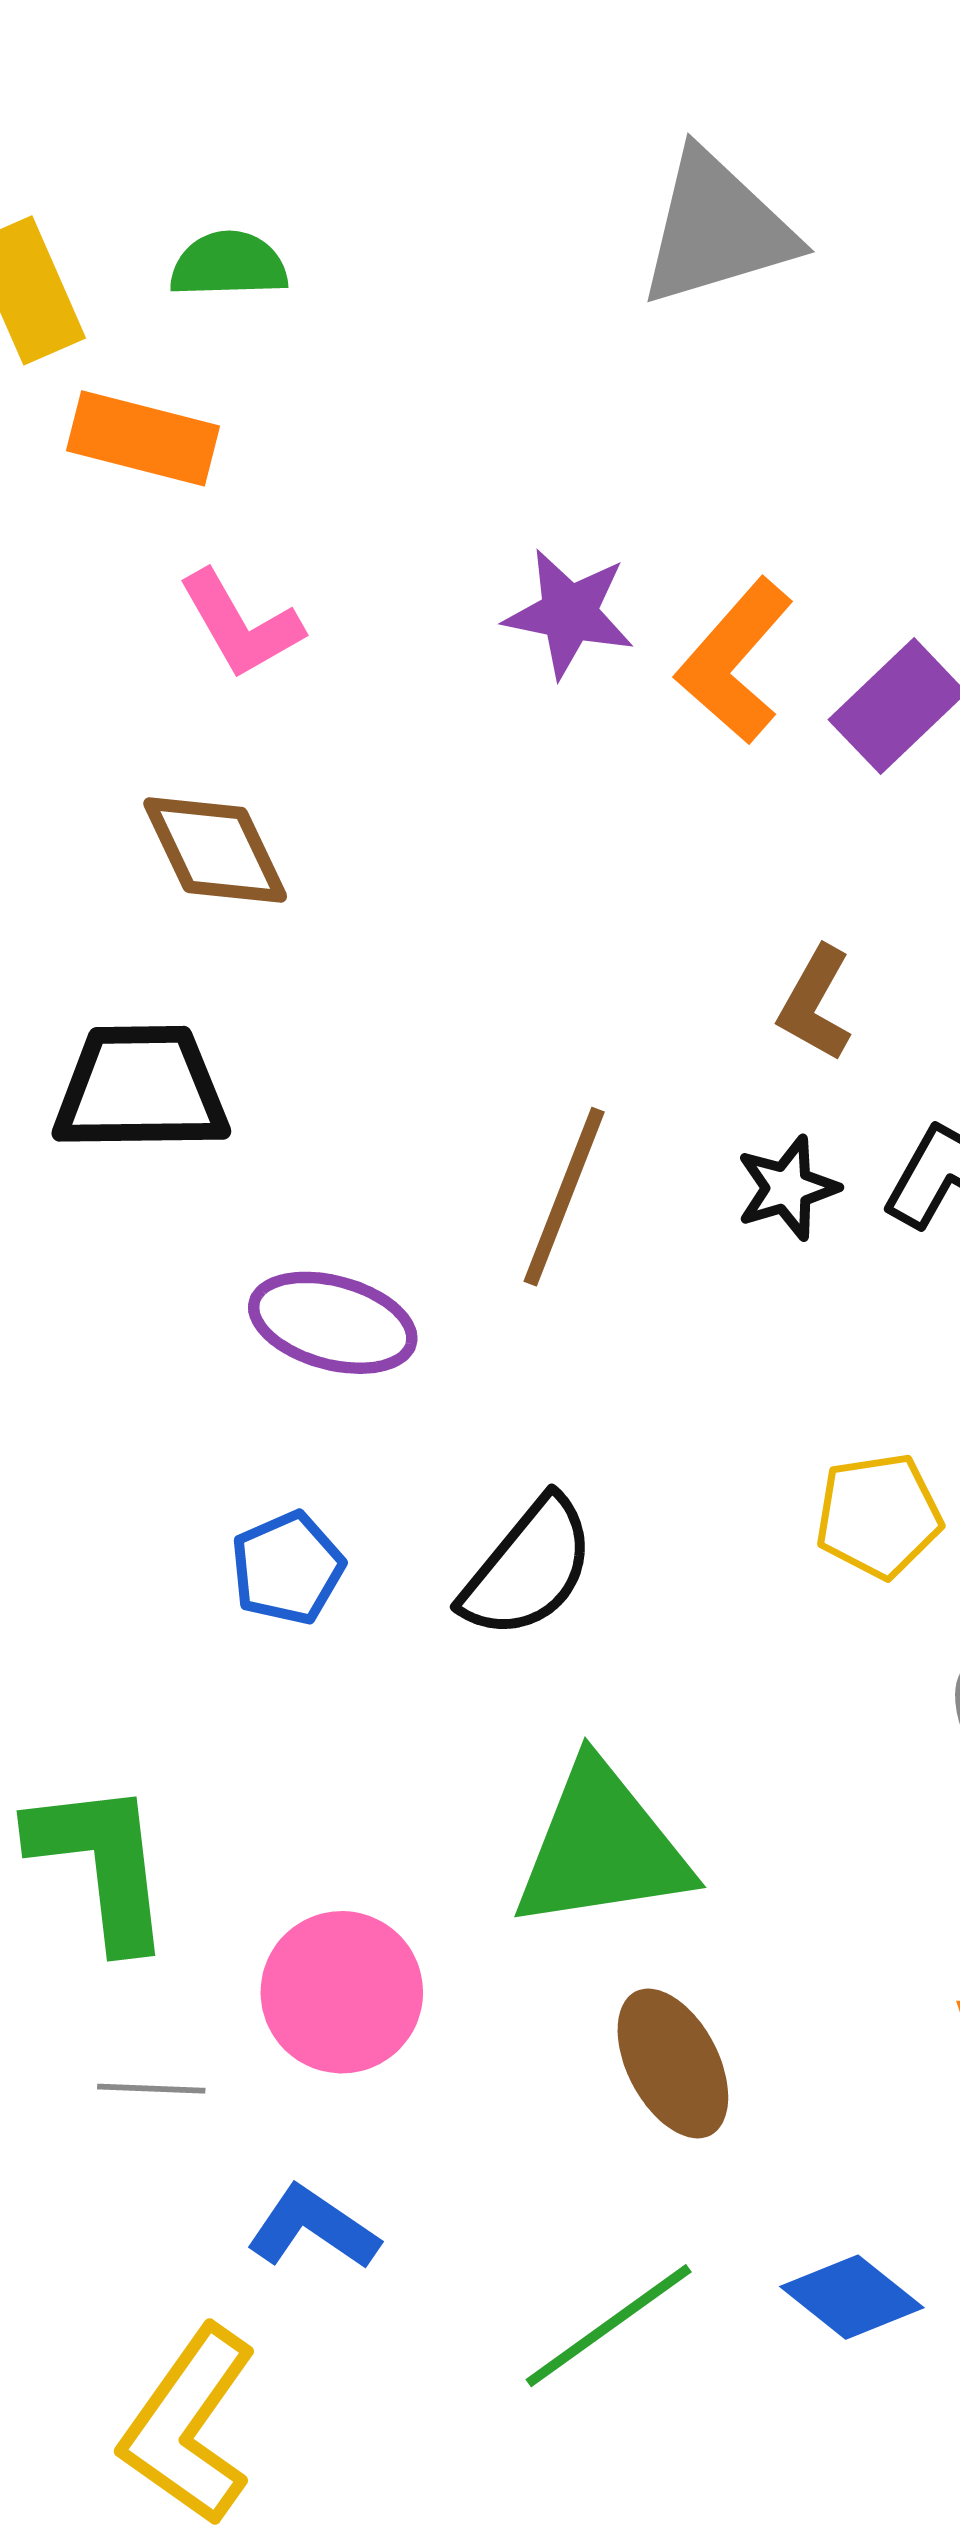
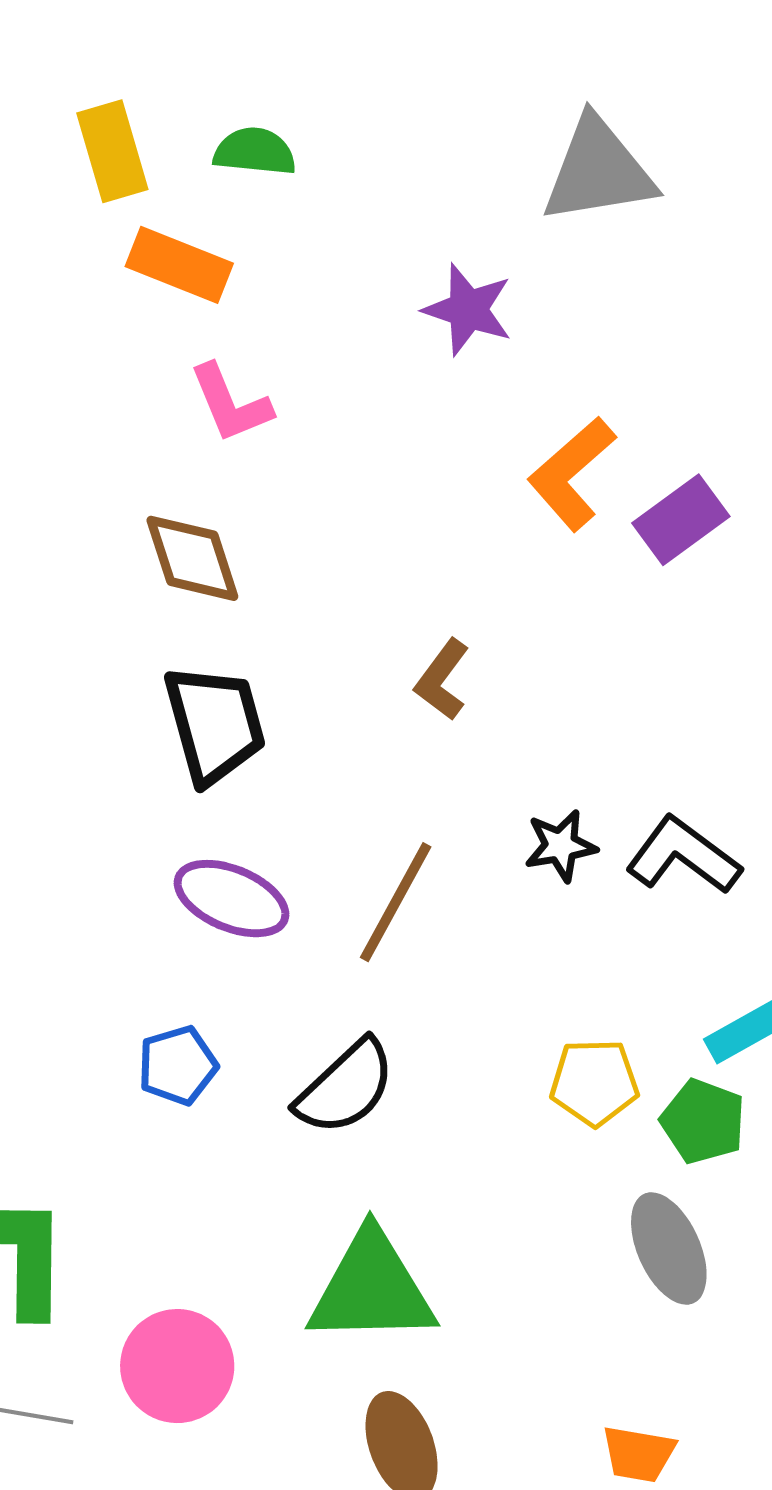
purple star: (569, 613) -> (468, 310), moved
brown L-shape: (815, 1004) -> (442, 680), moved
black trapezoid: (141, 1089) -> (215, 724), moved, turned 68
brown line: (564, 1197) -> (396, 902), moved

